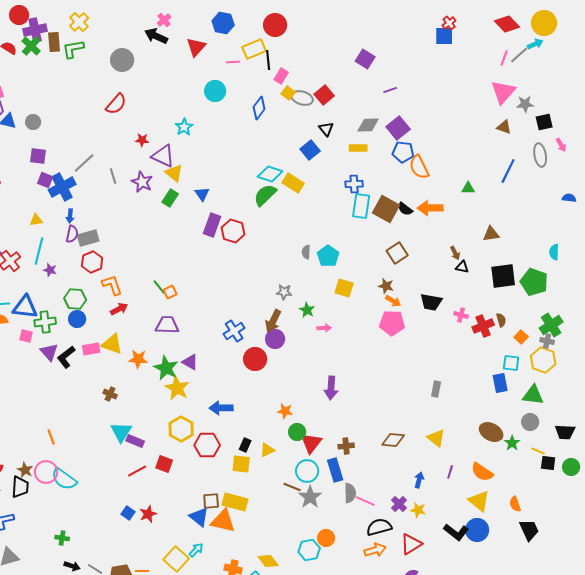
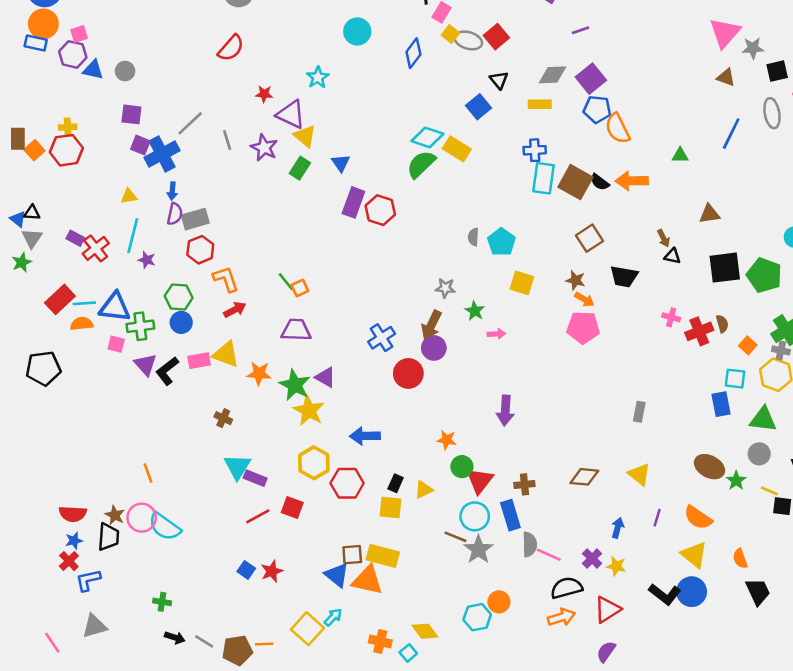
black trapezoid: (431, 302) -> (624, 276), moved

